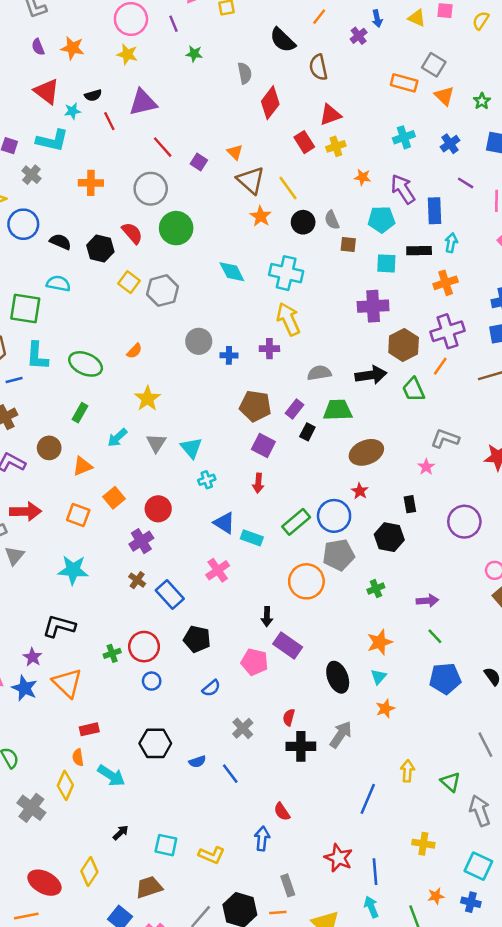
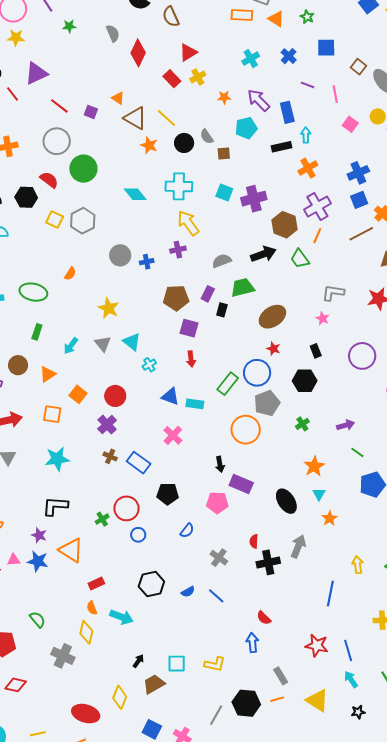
cyan square: (386, 263) -> (224, 192), moved, turned 30
yellow star: (148, 399) -> (109, 308), moved
brown trapezoid: (149, 887) -> (154, 684), moved

